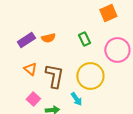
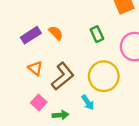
orange semicircle: (48, 38) -> (56, 33), turned -120
brown L-shape: (54, 76) -> (63, 76), turned 40

